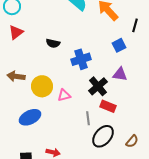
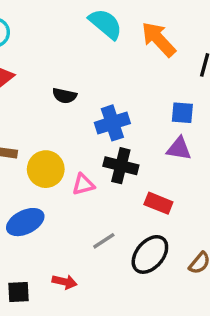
blue square: (119, 45) -> (182, 113), moved, turned 32
black cross: (98, 86) -> (121, 166), moved, turned -36
gray line: (88, 118) -> (104, 241), moved, turned 64

